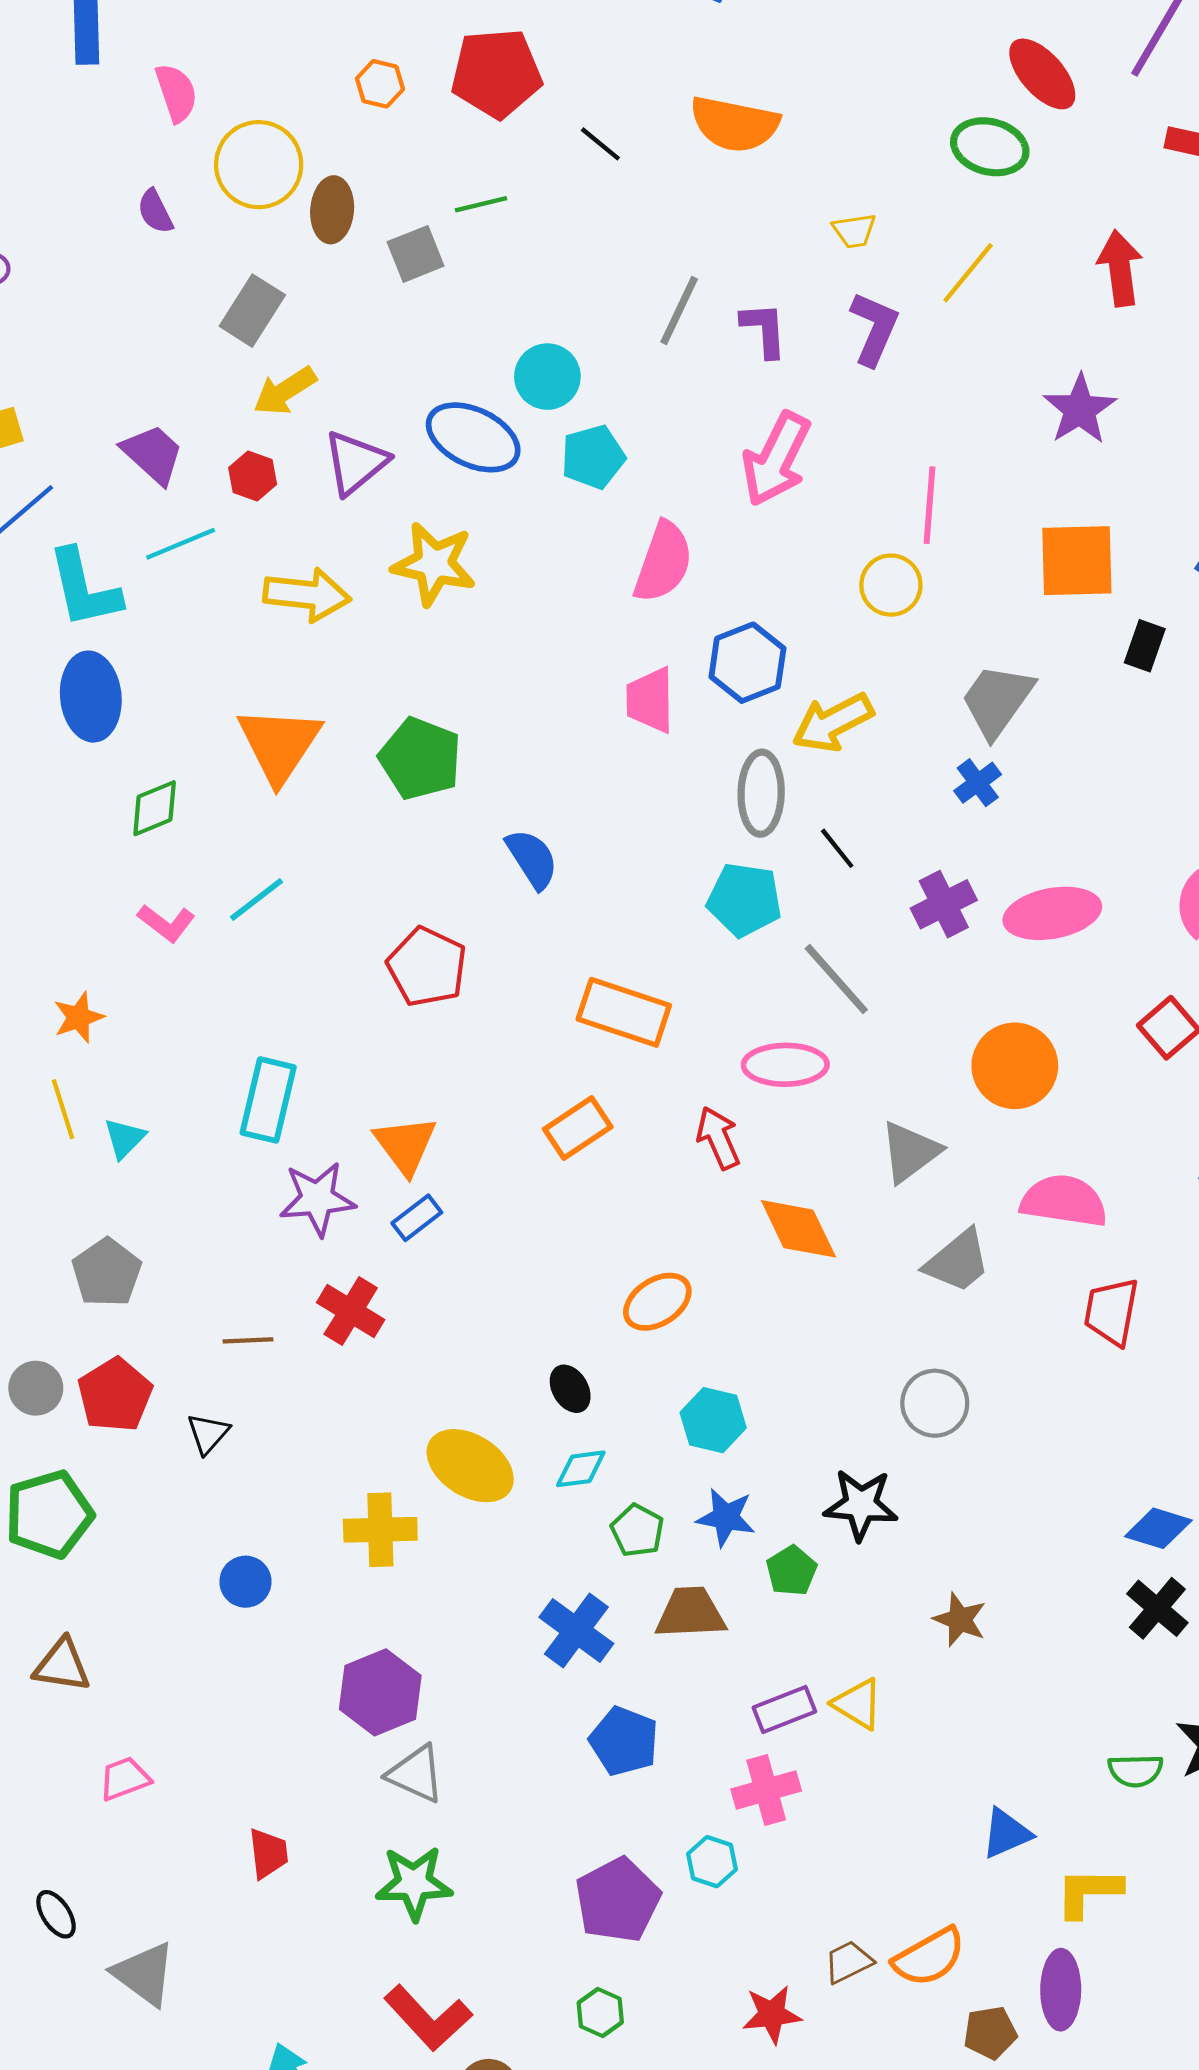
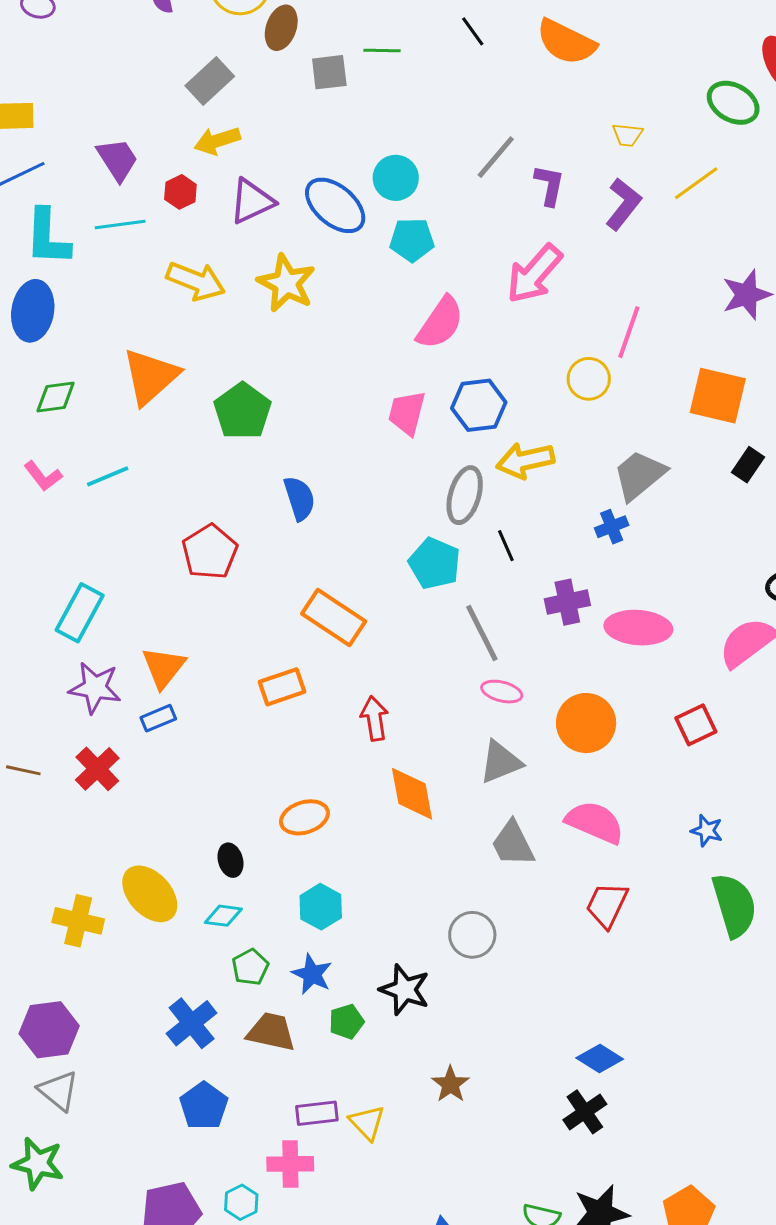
pink ellipse: (785, 1065) -> (502, 692), moved, size x0.7
gray trapezoid: (958, 1261) -> (513, 844), turned 88

